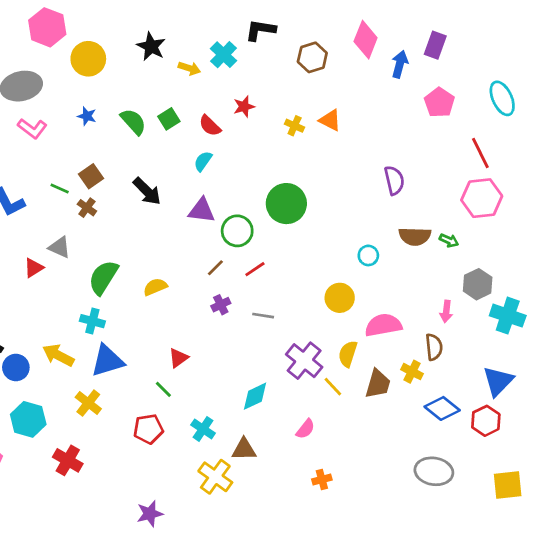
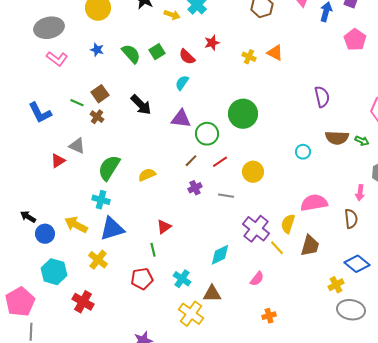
yellow circle: (340, 298) -> (253, 172), moved
yellow cross: (412, 372) -> (336, 285), moved, turned 35
green line: (163, 389) -> (153, 250), turned 32

